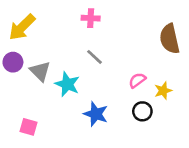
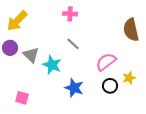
pink semicircle: (137, 80) -> (106, 62), size x1.5
yellow star: (163, 91) -> (129, 78), moved

